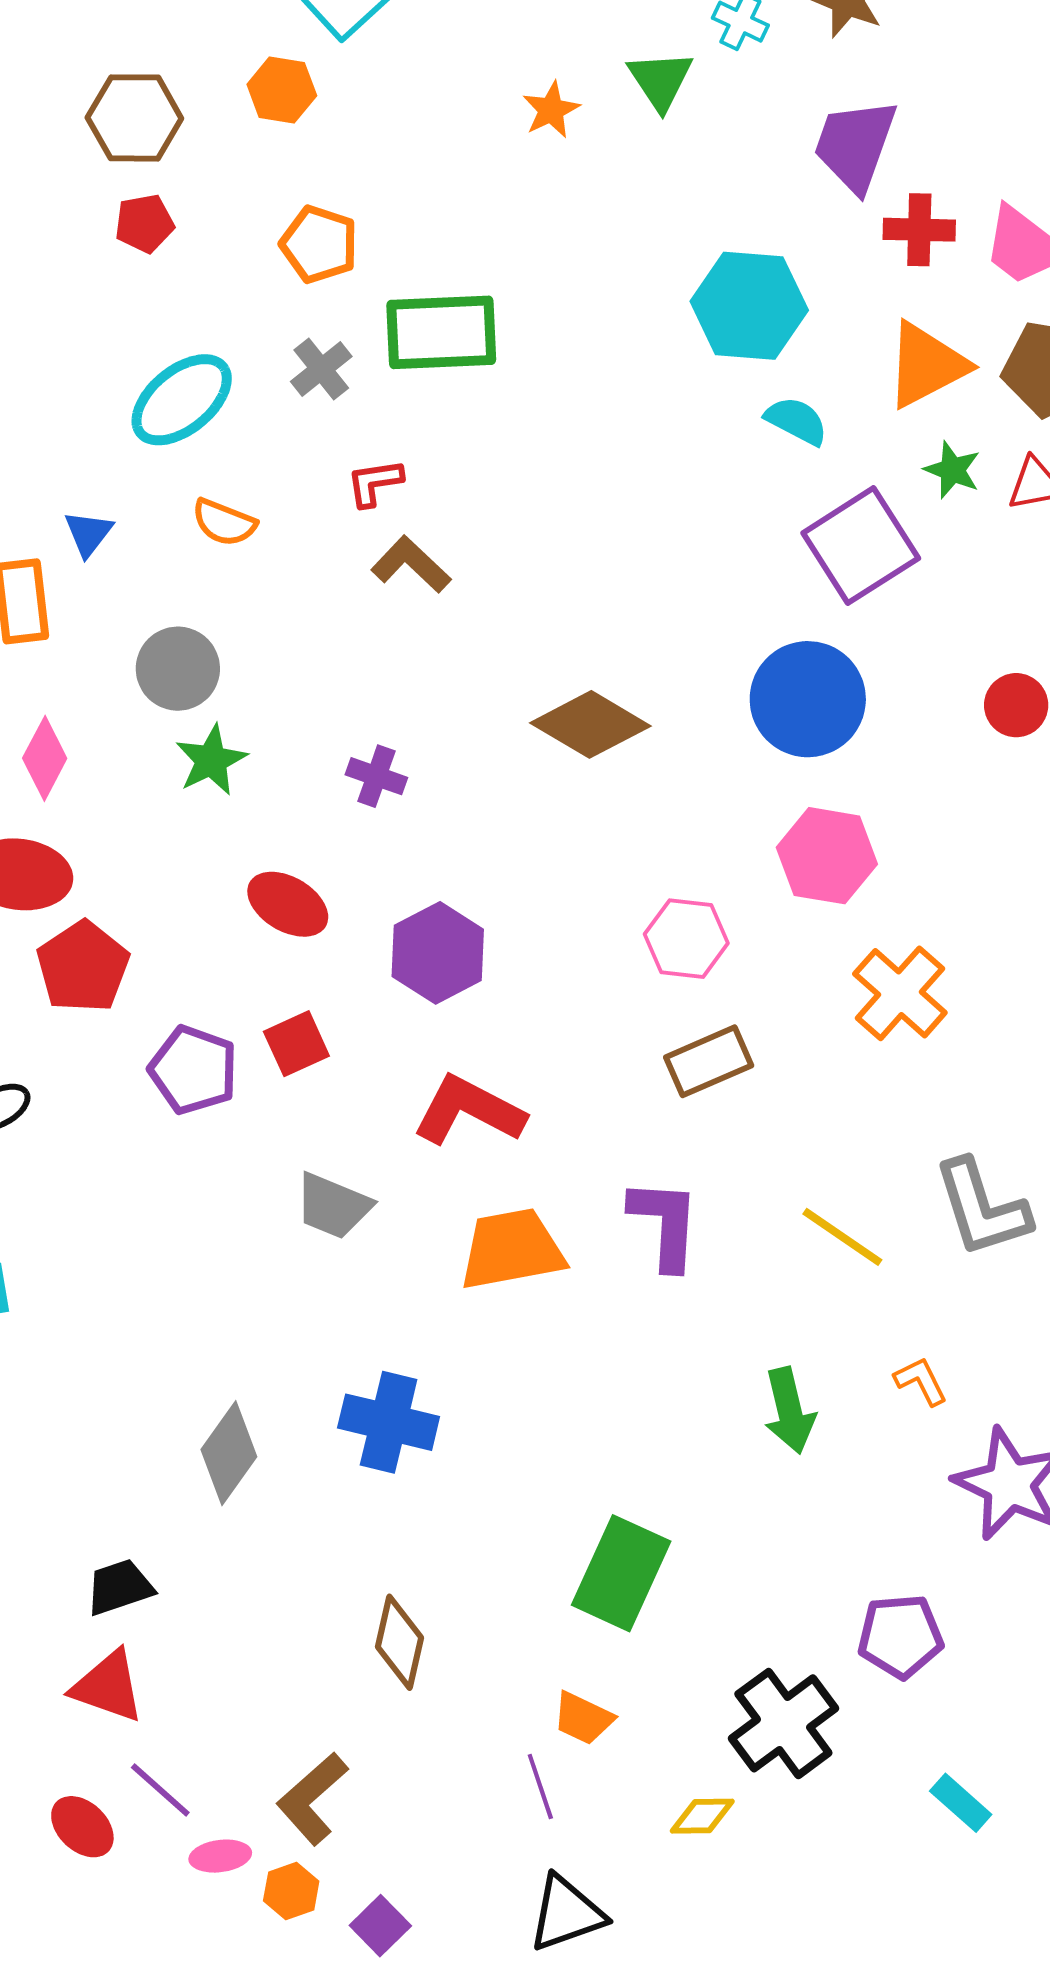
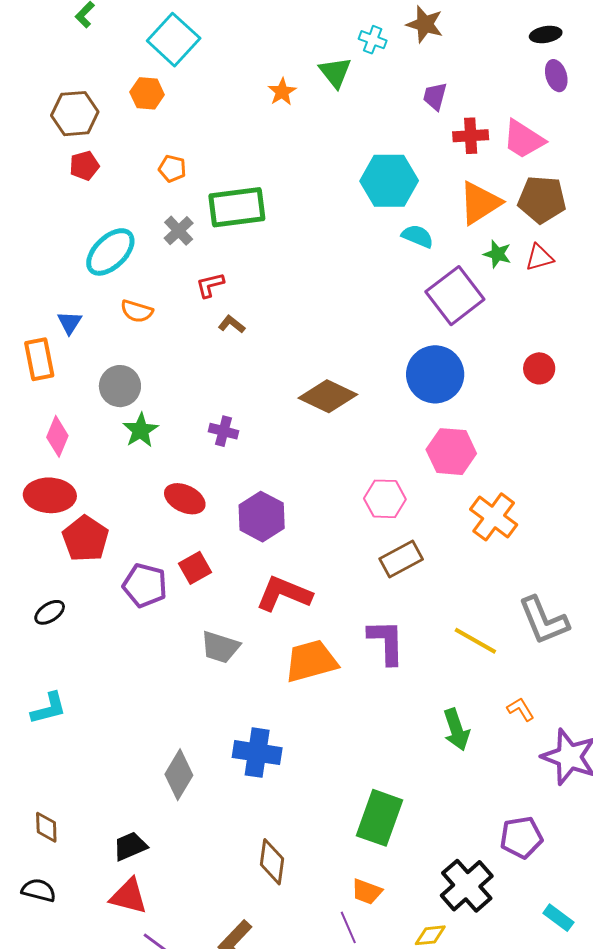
purple trapezoid: (855, 145) -> (435, 96), size x0.6
orange pentagon: (319, 244) -> (172, 169), size x0.7
brown L-shape: (411, 564) -> (232, 324), size x0.7

